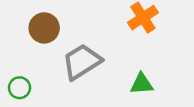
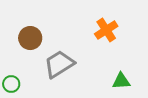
green triangle: (142, 84) -> (121, 81), moved

